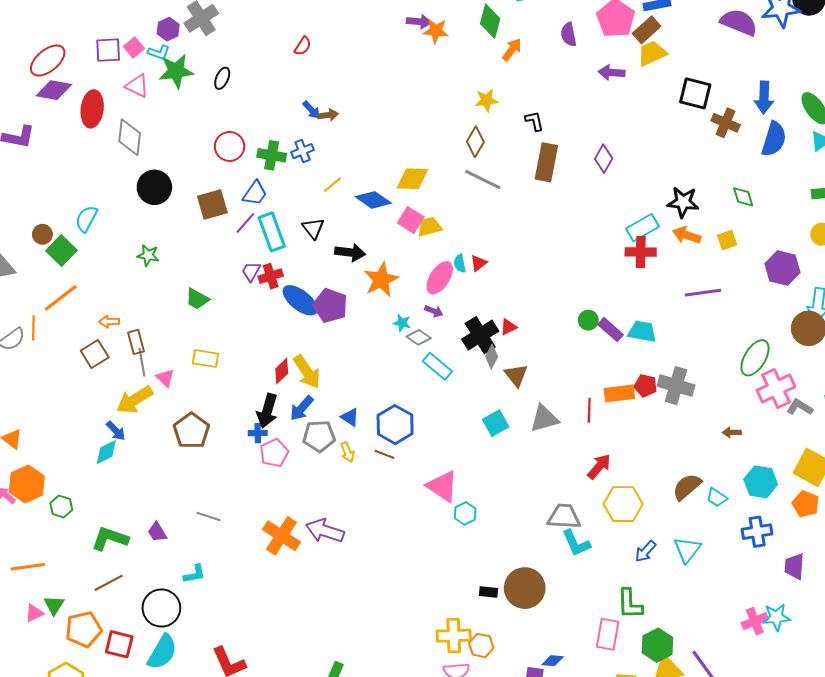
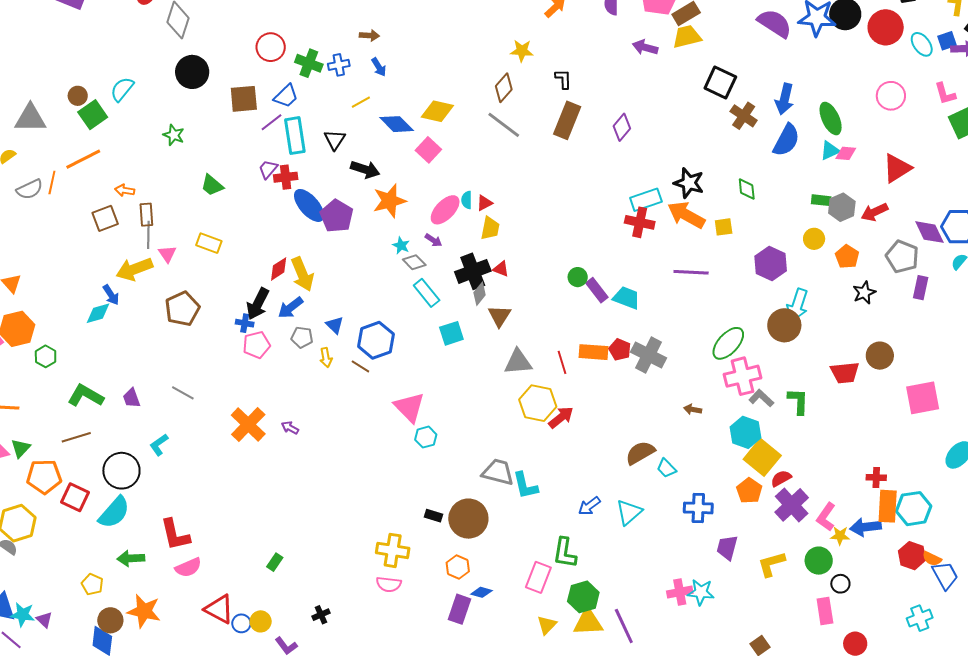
blue arrow: (312, 110) -> (379, 67), moved
yellow trapezoid: (429, 227) -> (490, 228), moved, turned 105
orange arrow: (687, 235) -> (686, 215), size x1.4
red triangle: (508, 327) -> (501, 269), turned 36
red line: (589, 410) -> (562, 362), turned -30
cyan square: (496, 423) -> (451, 333), moved
gray pentagon: (319, 436) -> (302, 337), size x0.7
cyan hexagon: (761, 482) -> (745, 432), moved
yellow hexagon: (623, 504) -> (538, 403), moved
gray trapezoid: (564, 516) -> (498, 472), moved
purple arrow: (325, 531) -> (290, 428), size x0.5
cyan L-shape: (194, 574) -> (159, 445), turned 145
orange hexagon: (481, 645) -> (458, 567), moved

